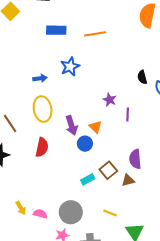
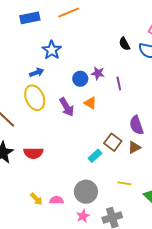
blue arrow: (40, 78) -> (37, 72), moved
blue circle: (85, 144) -> (80, 79), moved
red semicircle: (42, 147) -> (33, 153), moved, turned 90

